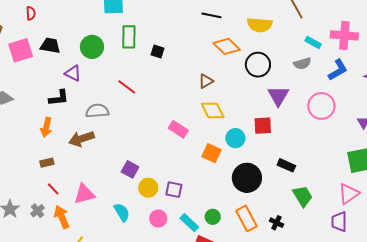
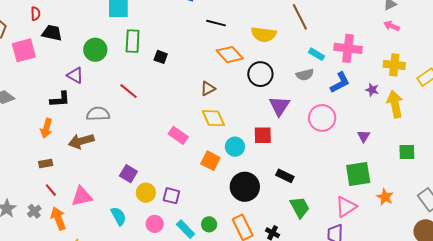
black trapezoid: (50, 46) -> (52, 33), moved

